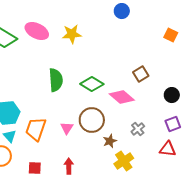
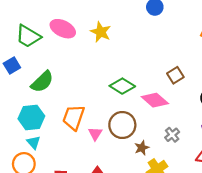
yellow star: (72, 34) -> (101, 32), turned 30
green semicircle: (56, 80) -> (42, 82), moved, turned 50
orange trapezoid: (36, 129) -> (74, 117), moved

